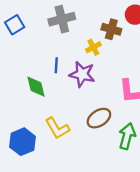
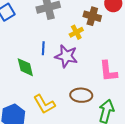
brown ellipse: (99, 118) -> (81, 95), turned 35

